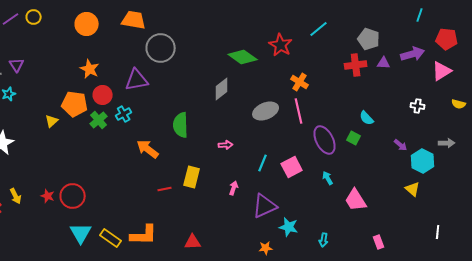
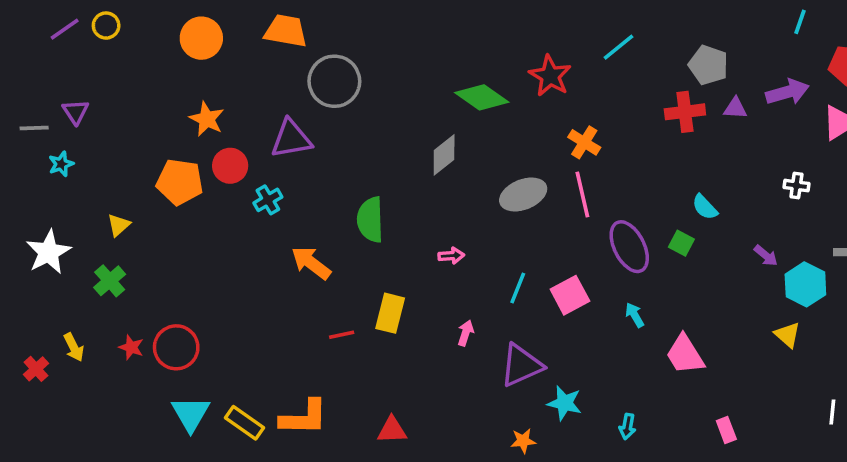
green cross: (99, 120) -> (110, 281), moved
yellow triangle: (52, 121) -> (119, 225), moved

